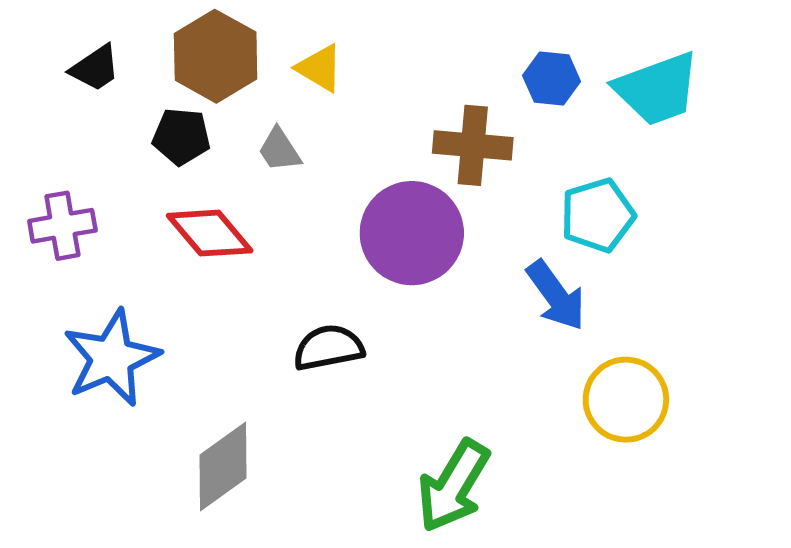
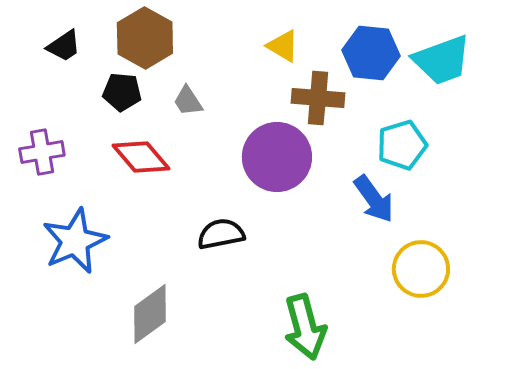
yellow triangle: (320, 68) -> (283, 46), moved
blue hexagon: (552, 78) -> (371, 53), size x1.5
green arrow: (453, 486) -> (305, 327), turned -46

